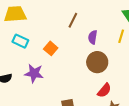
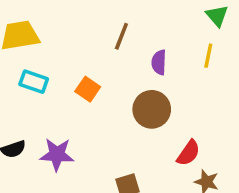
brown circle: (97, 62) -> (152, 109), moved
purple star: (34, 73) -> (57, 154), moved

